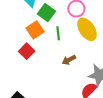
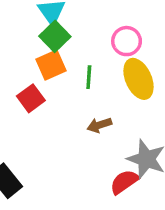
green square: (46, 13) -> (55, 36), moved

